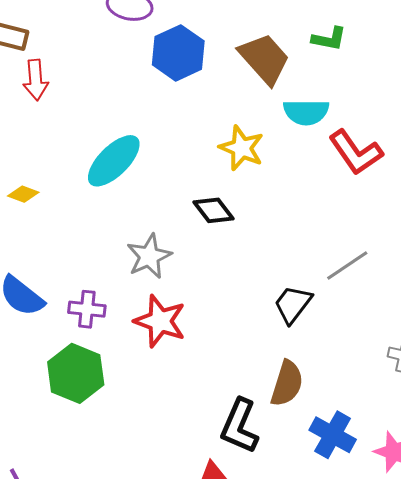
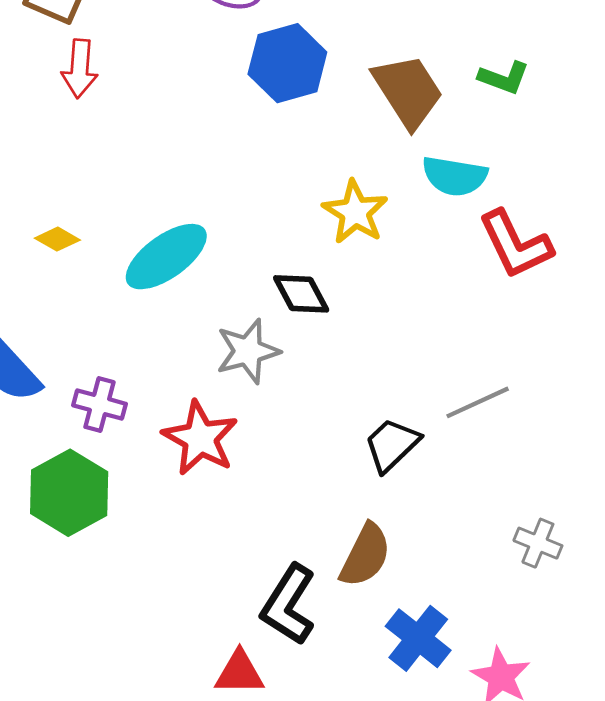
cyan ellipse: (114, 161) -> (166, 257), moved
yellow diamond: (23, 194) -> (57, 239), moved
gray star: (149, 256) -> (248, 351), moved

